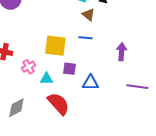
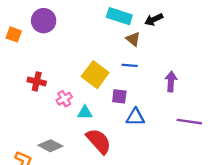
yellow square: (55, 46) -> (95, 75), turned 30
purple square: (69, 69) -> (119, 96), moved
gray diamond: (16, 108) -> (50, 146), turned 55

